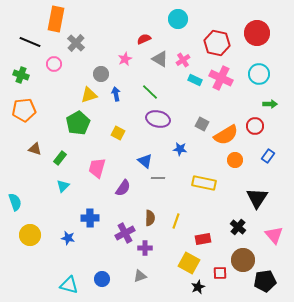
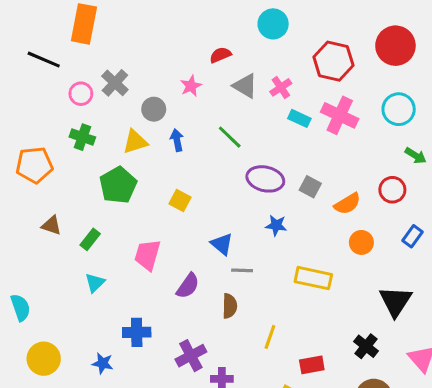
gray cross: (76, 43) -> (115, 83), moved
green cross: (21, 75) -> (82, 137), moved
green arrow: (270, 104) -> (416, 156), turned 32
purple ellipse: (158, 119) -> (265, 179), moved
orange semicircle: (226, 135) -> (347, 204), size x0.7
brown semicircle: (150, 218) -> (230, 306), moved

